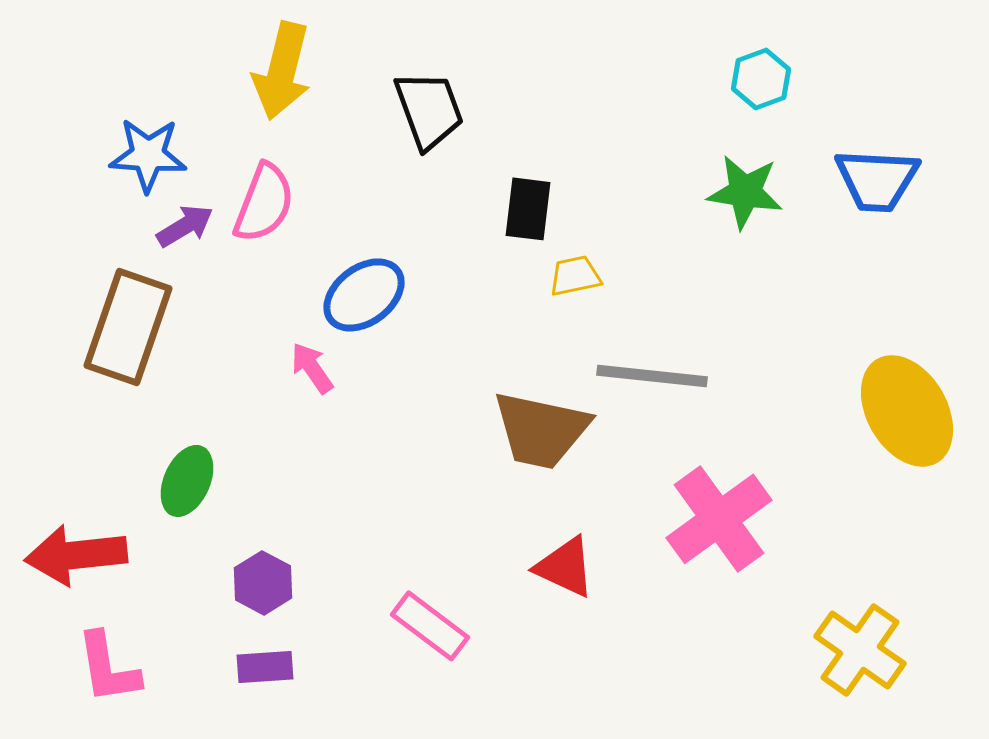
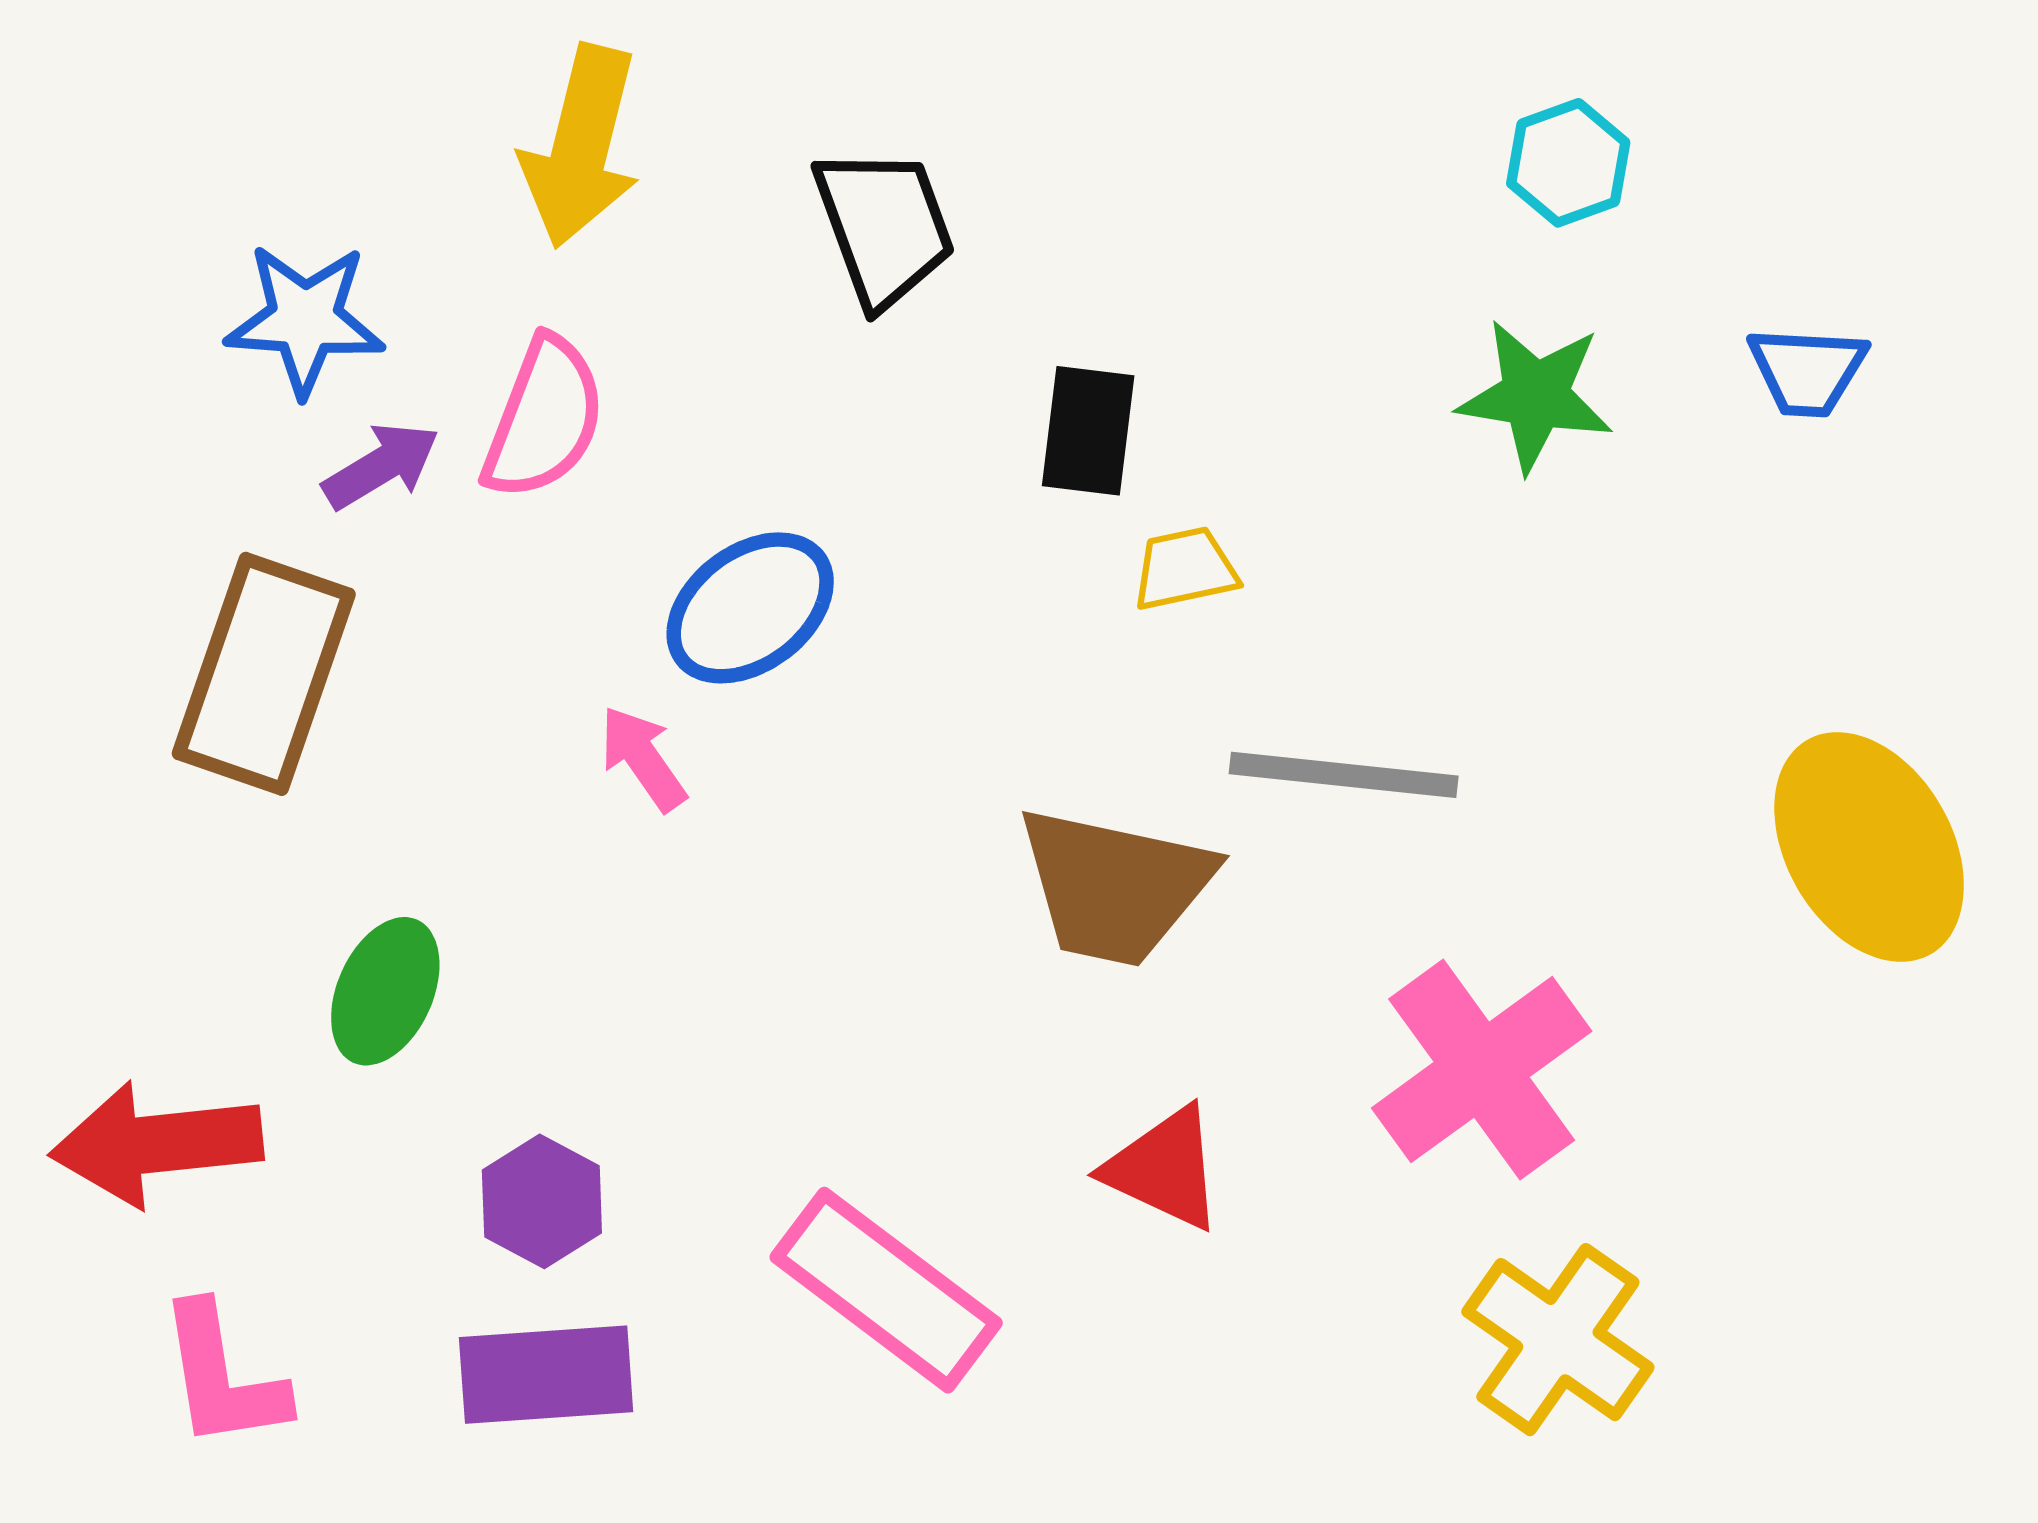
blue trapezoid: (877, 180) -> (1807, 371), size x0.7
pink rectangle: (430, 626) -> (886, 1290), size x1.4
yellow cross: (860, 650) -> (1558, 1340), moved
purple rectangle: (265, 667) -> (546, 1375), size x1.5

